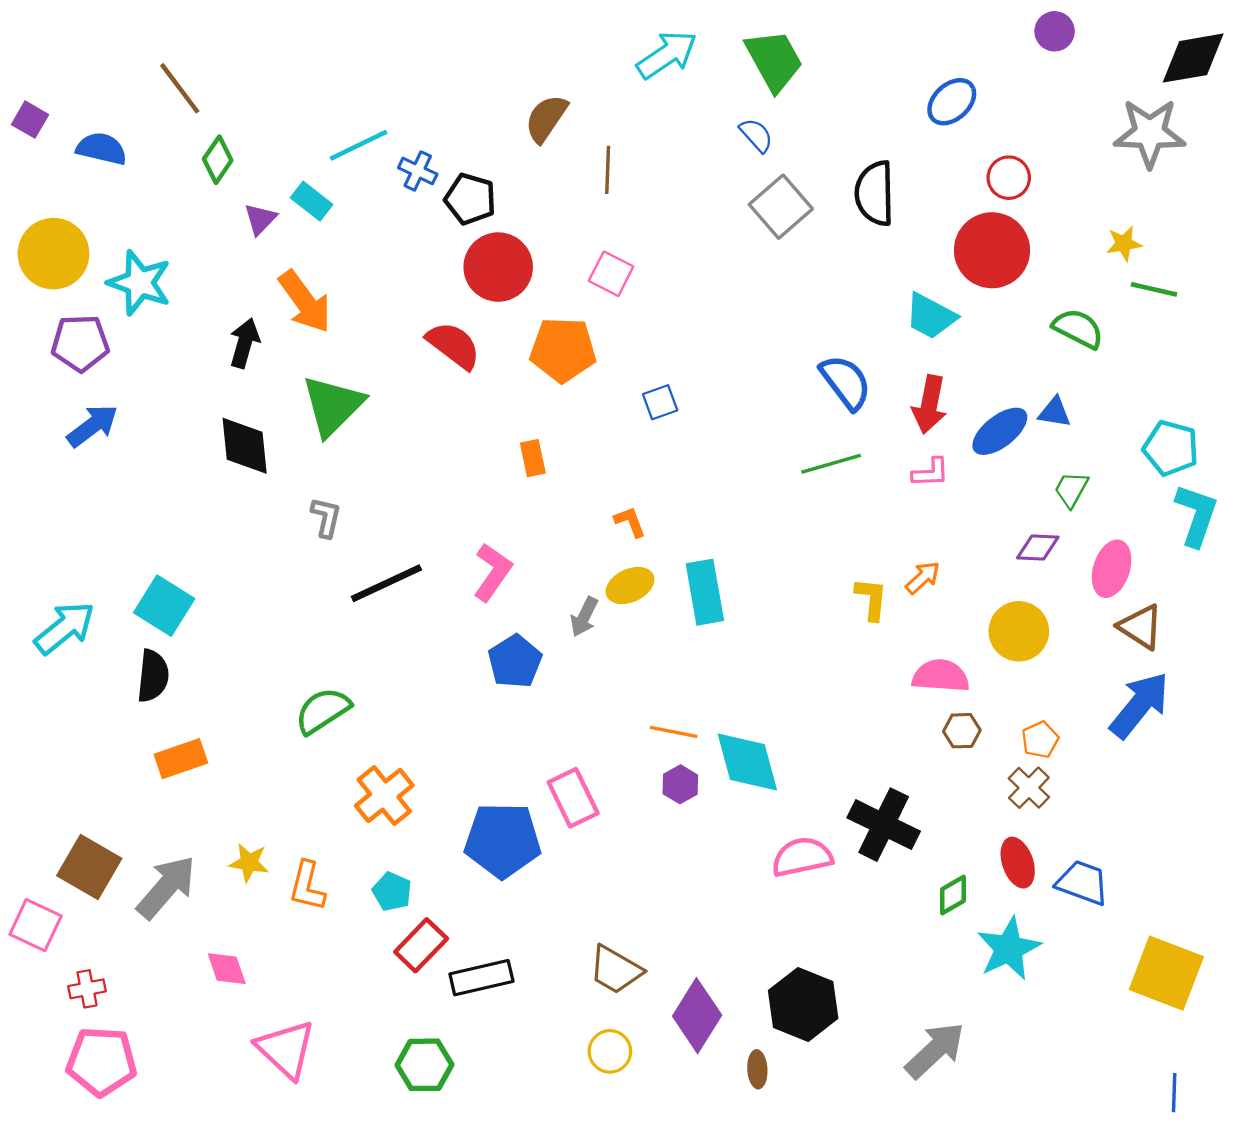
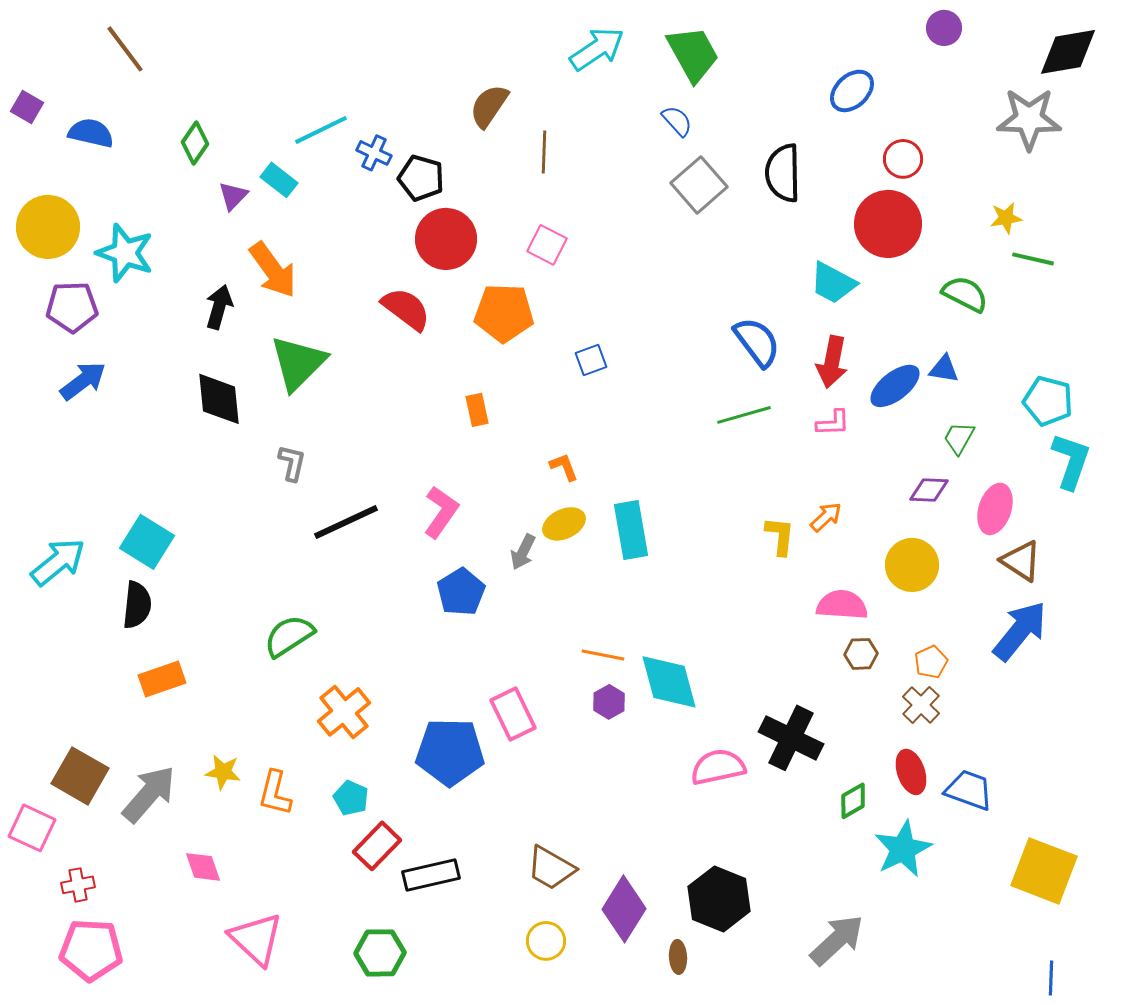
brown line: (180, 88) -> (125, 49), moved

